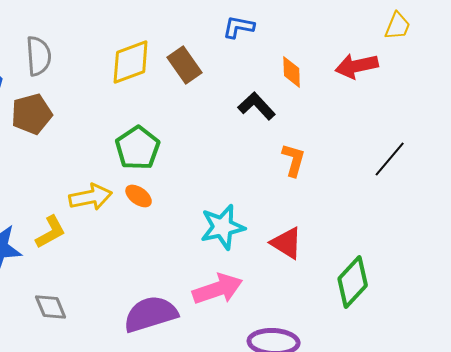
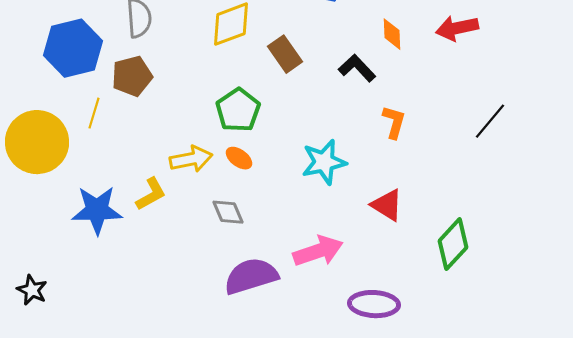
brown rectangle: (185, 65) -> (285, 54), moved
cyan star: (223, 227) -> (324, 162), moved
gray diamond: (51, 307) -> (228, 212), moved

